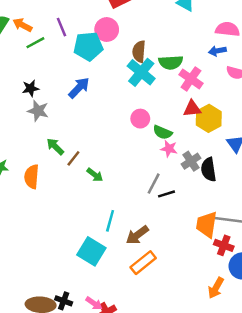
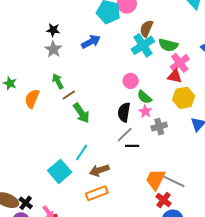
red triangle: (192, 109) -> (175, 76), moved
black semicircle: (209, 169) -> (124, 112), moved
green arrow: (95, 175) -> (81, 113), size x1.5

